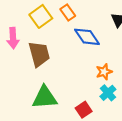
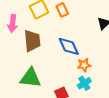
blue diamond: (87, 37) -> (69, 46), moved

